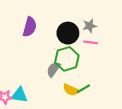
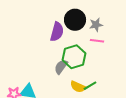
purple semicircle: (30, 27) -> (57, 32), moved
black circle: (68, 33) -> (75, 20), moved

